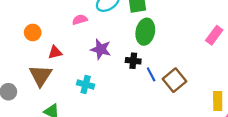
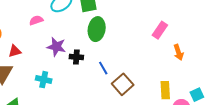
black cross: (133, 61) -> (76, 57), moved
brown square: (174, 80) -> (123, 84), moved

